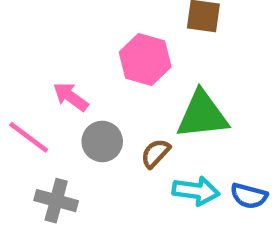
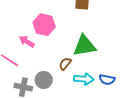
pink hexagon: (145, 60) -> (44, 25), moved
gray circle: (102, 141) -> (44, 80), moved

